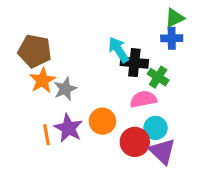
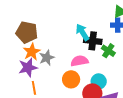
pink semicircle: (143, 99) -> (79, 61), moved
purple star: (68, 128) -> (28, 67), moved, turned 30
cyan circle: (155, 128) -> (99, 81), moved

